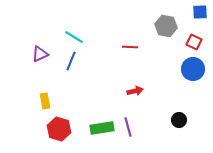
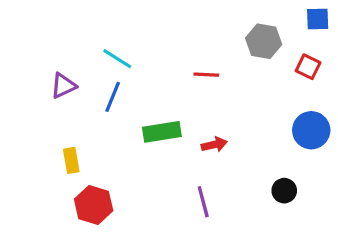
blue circle: (193, 69) -> (311, 130), moved
green rectangle: (102, 128) -> (162, 132), moved

